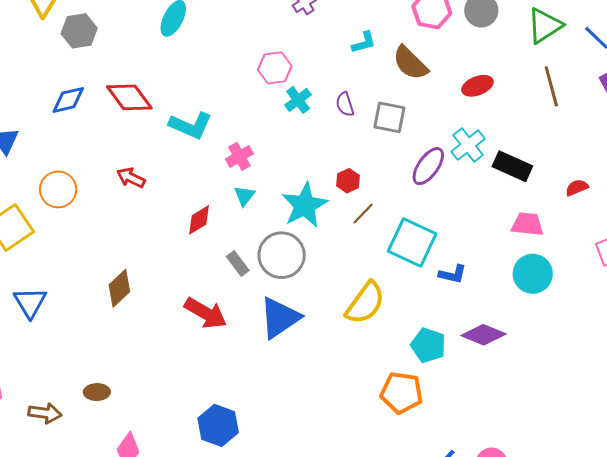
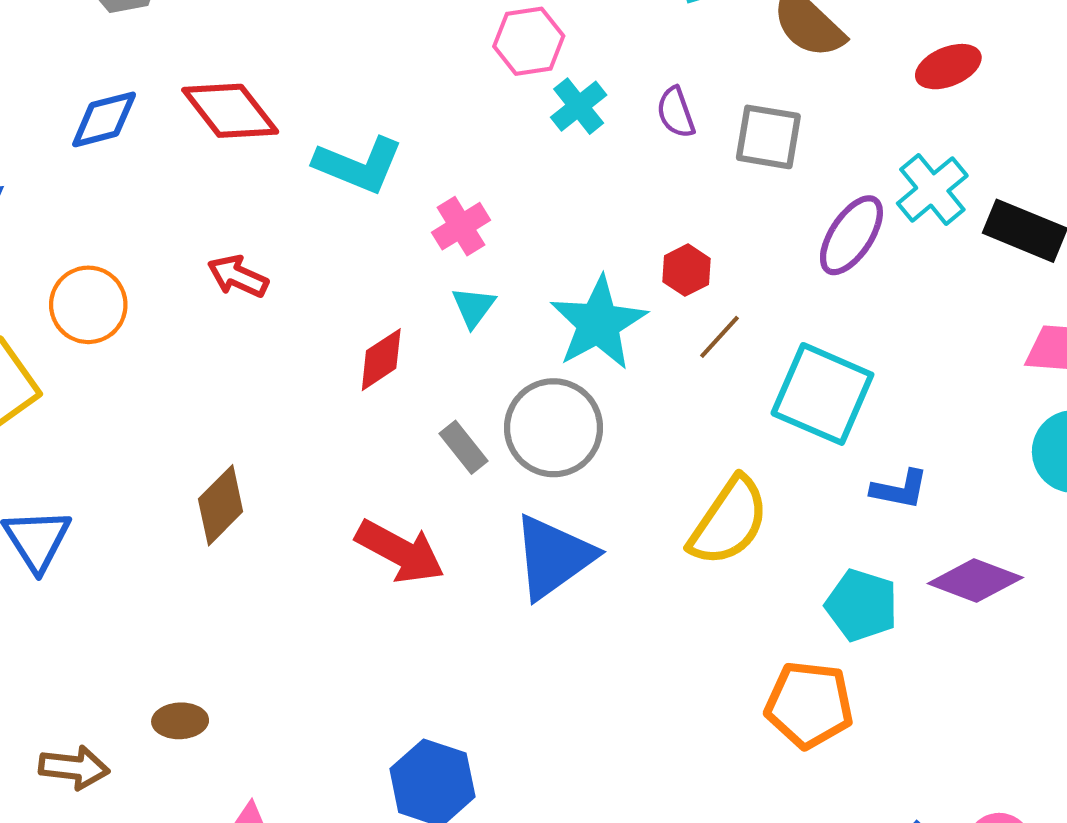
blue L-shape: (453, 274) -> (900, 489), moved

